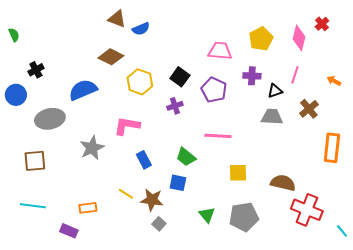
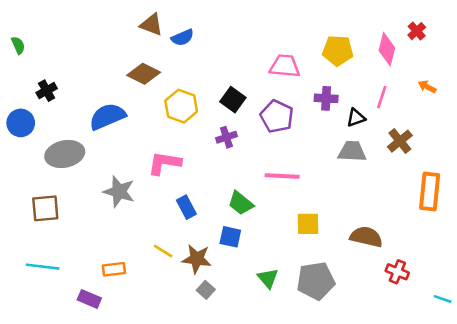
yellow pentagon: (261, 39) -> (338, 50), turned 30
orange arrow: (334, 81) -> (427, 87), moved
gray star: (92, 148) -> (119, 192), turned -30
red cross: (307, 210) -> (397, 272), size x0.6
cyan line: (342, 231) -> (443, 299), turned -32

